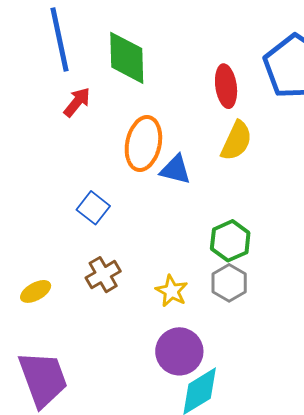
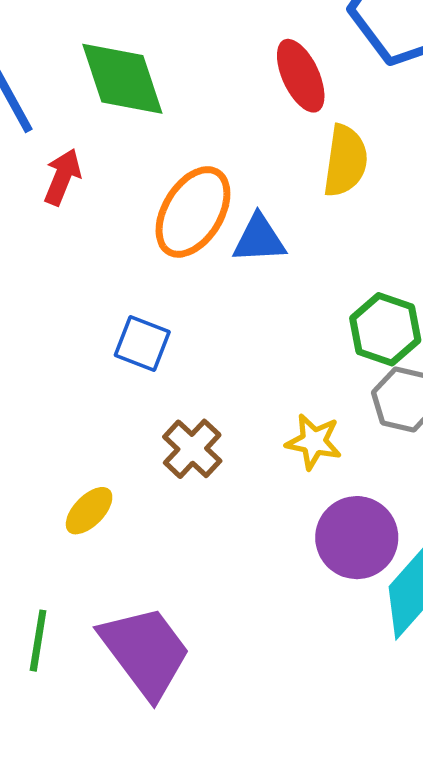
orange ellipse: (143, 143) -> (193, 212), turned 36

